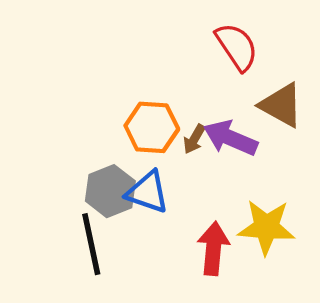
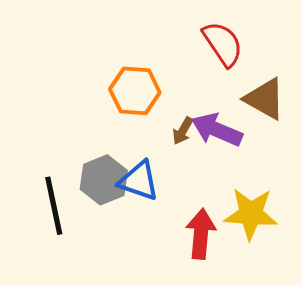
orange hexagon: (152, 127) -> (135, 91), moved
black line: (91, 244) -> (54, 206), moved

